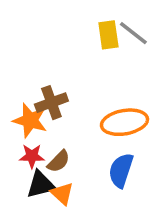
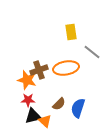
gray line: (133, 33) -> (92, 52), moved
orange ellipse: (124, 122) -> (66, 68), moved
brown semicircle: (59, 161) -> (59, 104), moved

